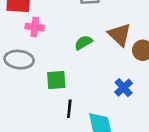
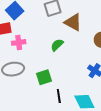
brown triangle: (120, 35) -> (73, 22), moved

